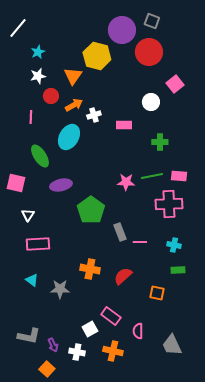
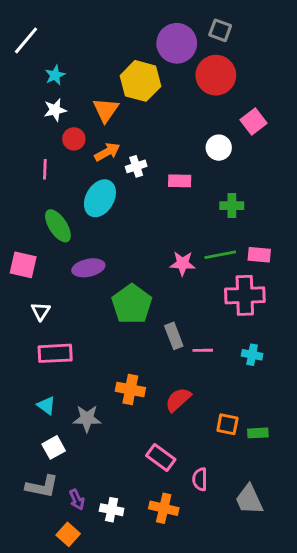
green rectangle: (178, 270) -> (258, 433), moved
white square: (90, 329) -> (54, 447), moved

